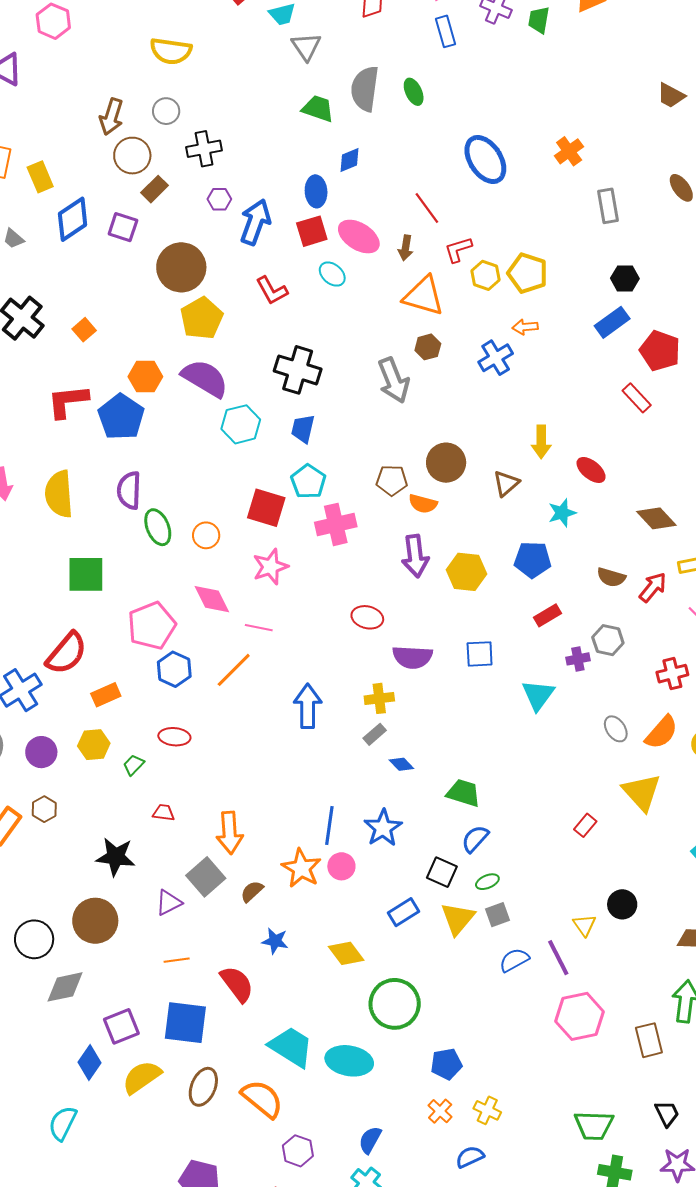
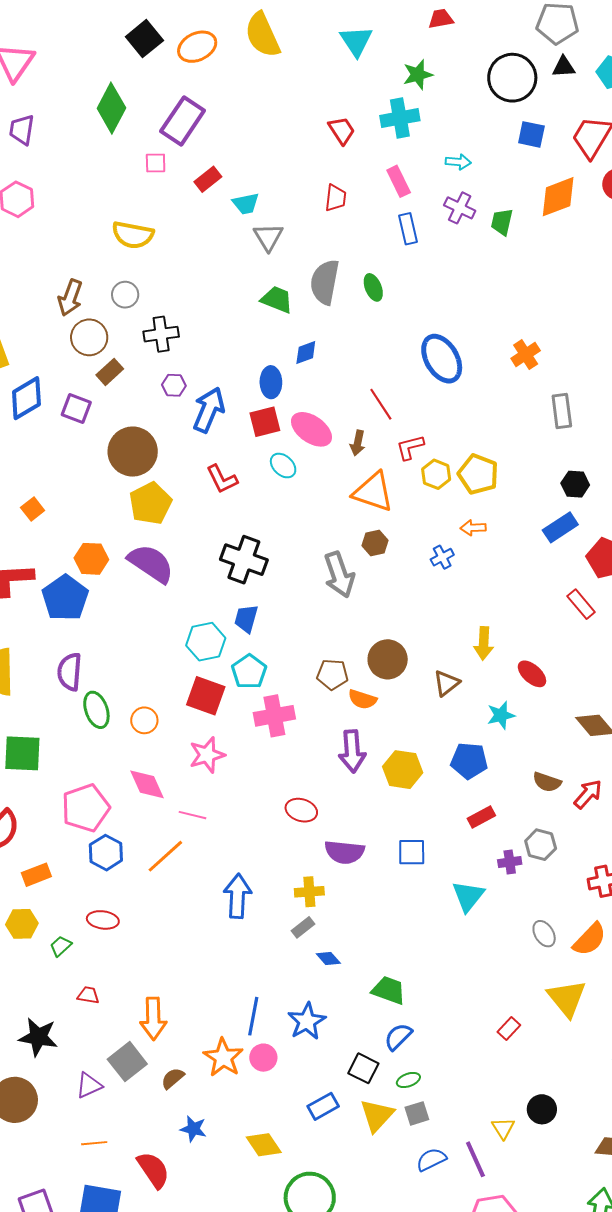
blue cross: (496, 358) -> (442, 557), size x0.7
cyan hexagon: (241, 424) -> (206, 642), moved

